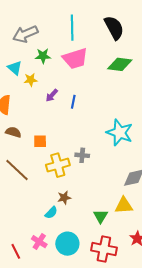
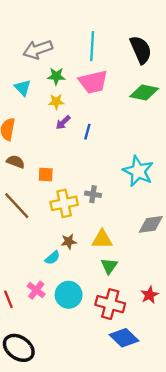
yellow star: (31, 80) -> (56, 102), moved
yellow triangle: (124, 205) -> (102, 239), moved

